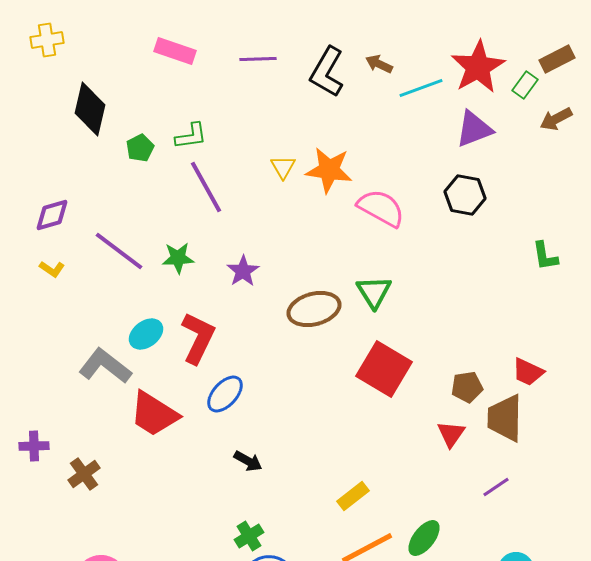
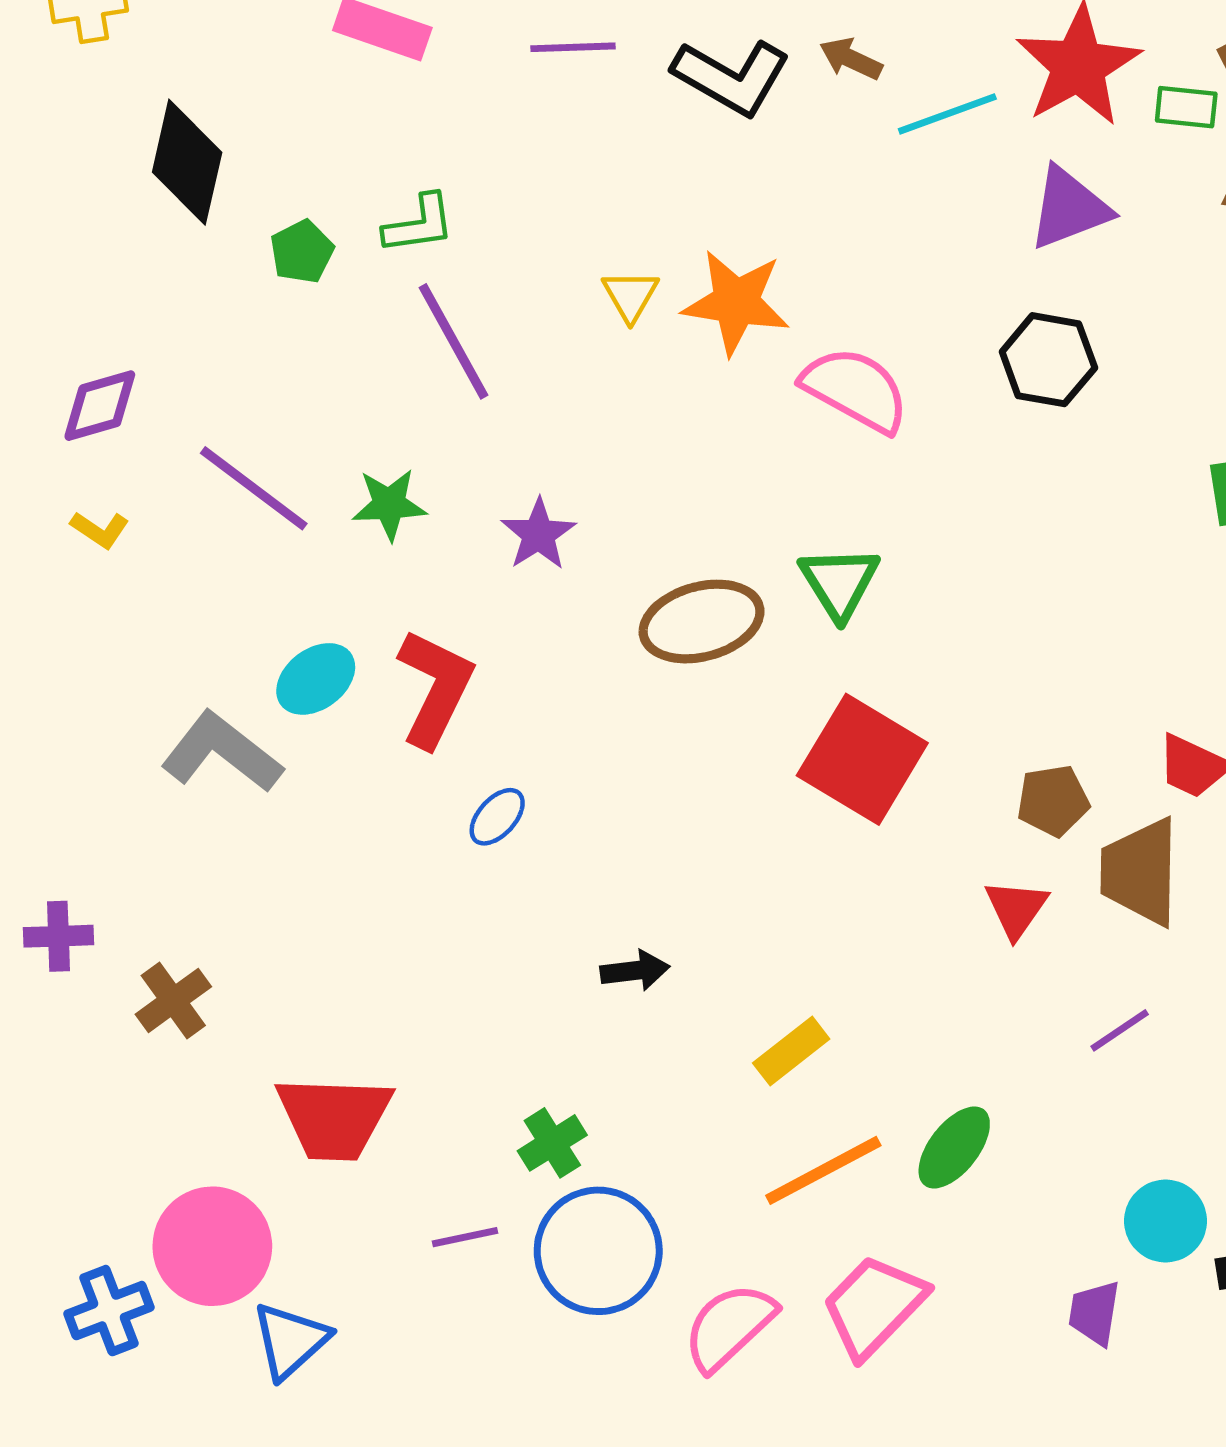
black L-shape: (327, 72) -> (731, 77), turned -90
green rectangle: (525, 85) -> (1186, 107), turned 60
blue ellipse: (225, 394) -> (497, 817), size x0.7
red trapezoid: (154, 414) -> (334, 1118), moved, turned -30
black arrow: (248, 461) -> (635, 971), moved, turned -36

